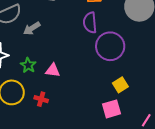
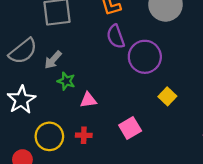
green star: (28, 65) -> (66, 81), moved
pink square: (111, 109) -> (130, 128), moved

